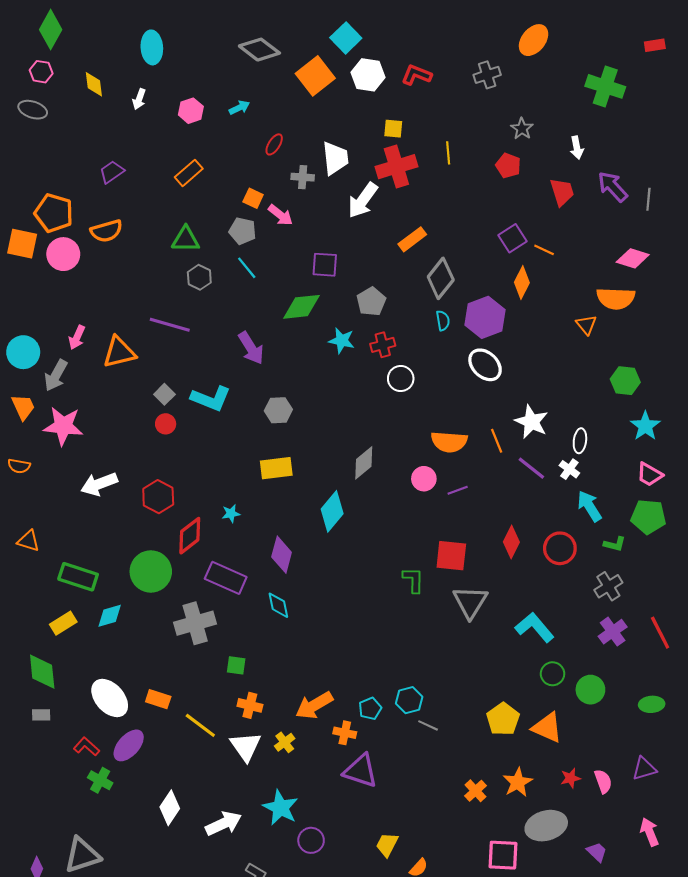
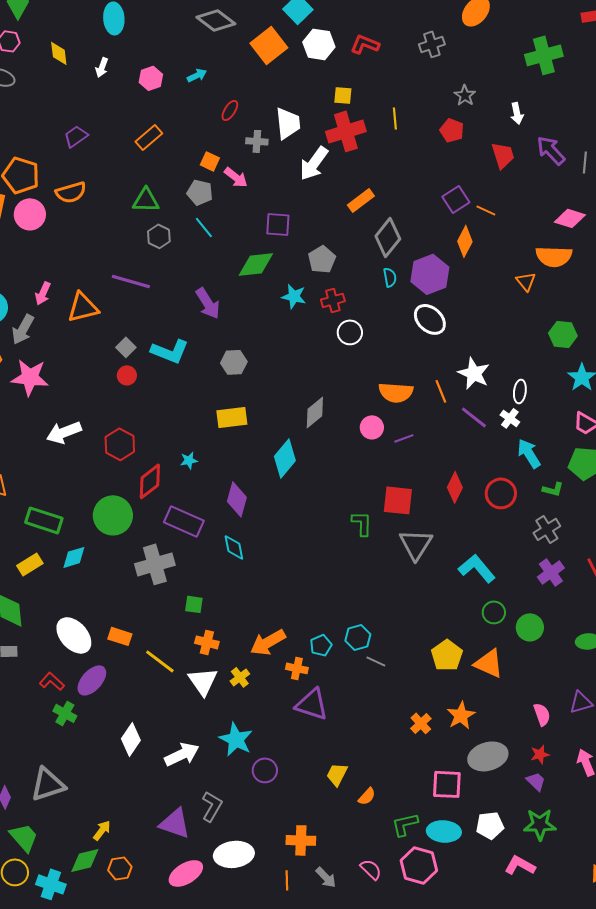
green cross: (605, 86) -> (544, 55), turned -33
red star: (570, 778) -> (540, 754), moved

